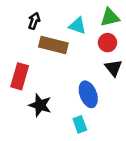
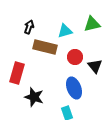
cyan triangle: (77, 26) -> (65, 31), turned -35
red circle: (107, 43) -> (75, 57), moved

